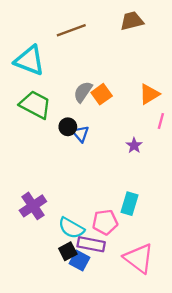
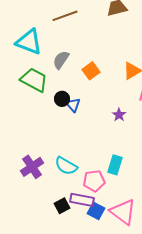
gray semicircle: (83, 92) -> (61, 60), moved
cyan semicircle: (71, 228) -> (66, 166), moved
blue square: (79, 261) -> (96, 211), moved

